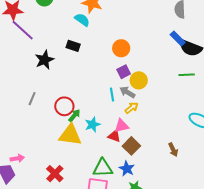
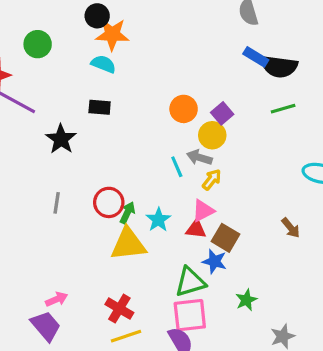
orange circle: (121, 48) -> (184, 109), moved
purple square: (124, 72) -> (222, 113), moved
blue star: (127, 169) -> (214, 261), moved

